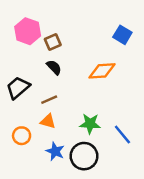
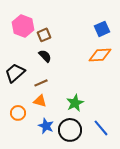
blue square: (122, 35) -> (102, 29), turned 35
orange diamond: (102, 71) -> (100, 55), moved
green star: (90, 124) -> (75, 103), turned -30
blue line: (122, 134) -> (101, 128), moved

